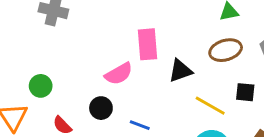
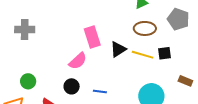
brown ellipse: (226, 50) -> (145, 28), turned 30
yellow line: (210, 106) -> (143, 55), moved

